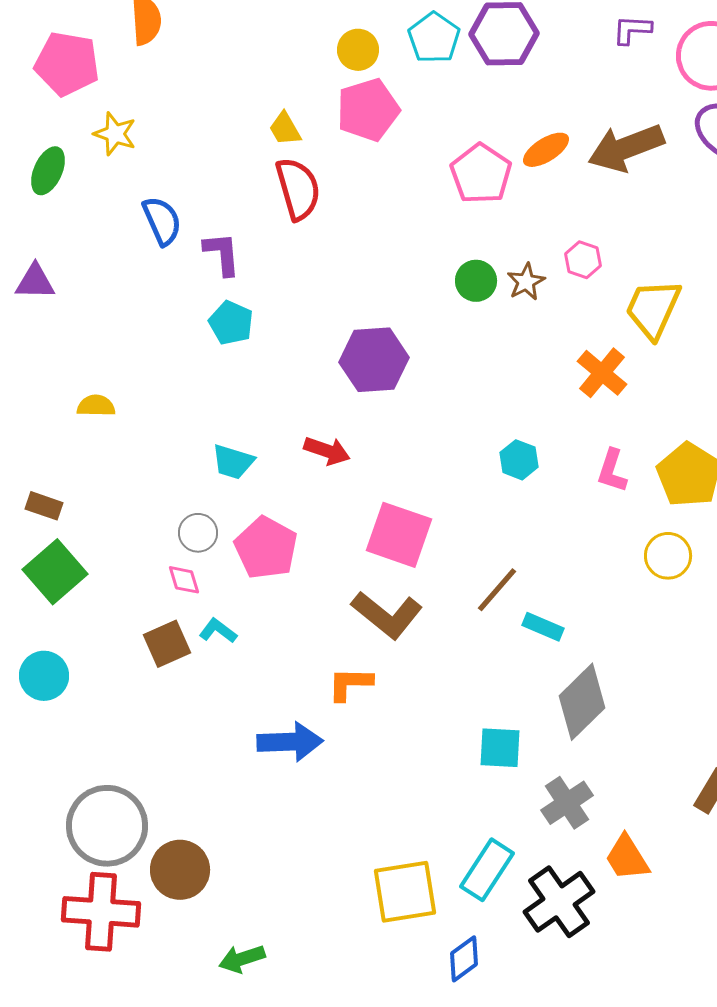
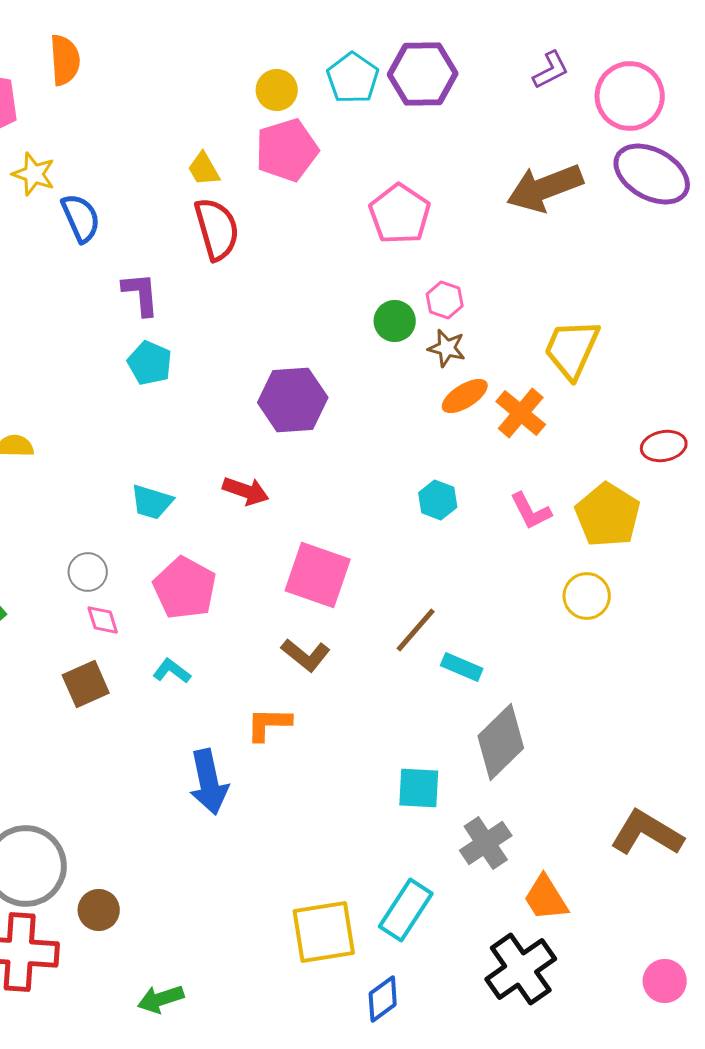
purple L-shape: (632, 30) -> (551, 70), turned 150
orange ellipse: (546, 150) -> (465, 396), moved
blue semicircle: (162, 221) -> (81, 218), moved
pink hexagon: (583, 260) -> (445, 300), moved
brown star: (526, 282) -> (447, 348), moved, turned -30
pink L-shape: (612, 471) -> (531, 511), turned -45
gray circle: (198, 533) -> (88, 572), moved
brown L-shape: (387, 615) -> (306, 655), size x0.7
cyan L-shape: (218, 631) -> (172, 671), moved
blue arrow: (290, 742) -> (209, 782), turned 80
brown circle: (180, 870) -> (99, 910), size x0.7
black cross: (559, 902) -> (521, 969), moved

